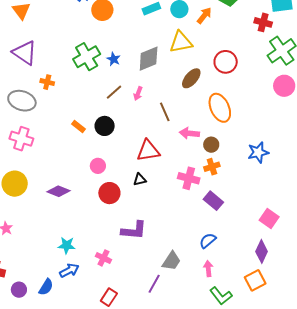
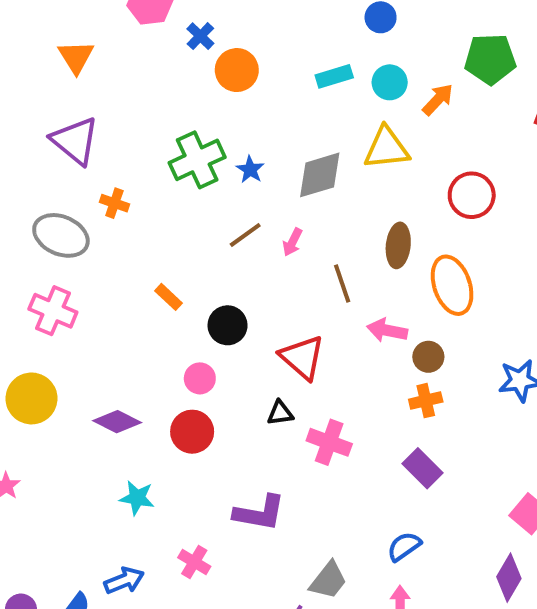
brown ellipse: (191, 78) -> (398, 245), moved, turned -40
black circle: (105, 126) -> (228, 325), moved
red triangle: (148, 151) -> (302, 357), turned 45
pink cross: (189, 178) -> (329, 442), moved
red circle: (109, 193) -> (192, 432), moved
cyan star: (67, 245) -> (137, 498), moved

